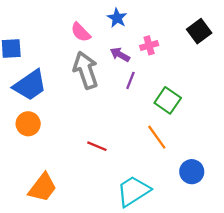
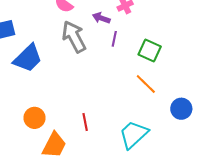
orange circle: (28, 124) -> (35, 118), moved
red line: (97, 146) -> (85, 122), moved, turned 66

